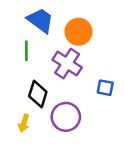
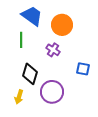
purple cross: (67, 64) -> (53, 50), size x0.6

